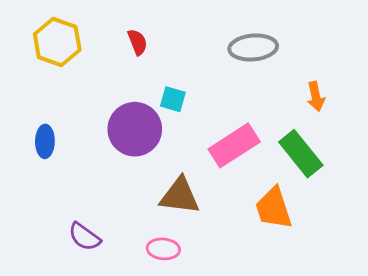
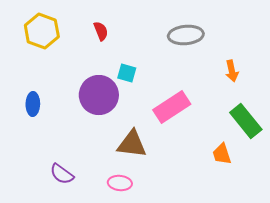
green rectangle: (301, 154) -> (246, 121), moved
orange trapezoid: (274, 208) -> (222, 154), moved, size x0.7

